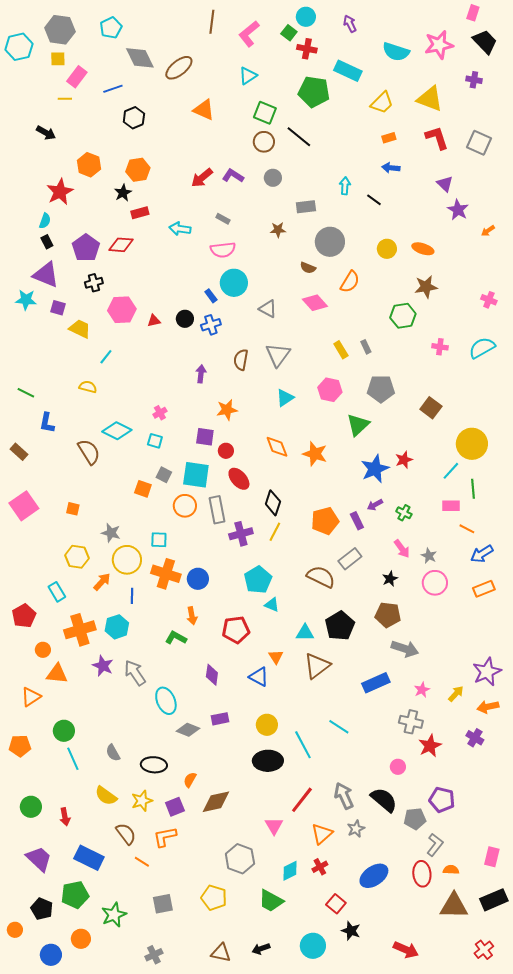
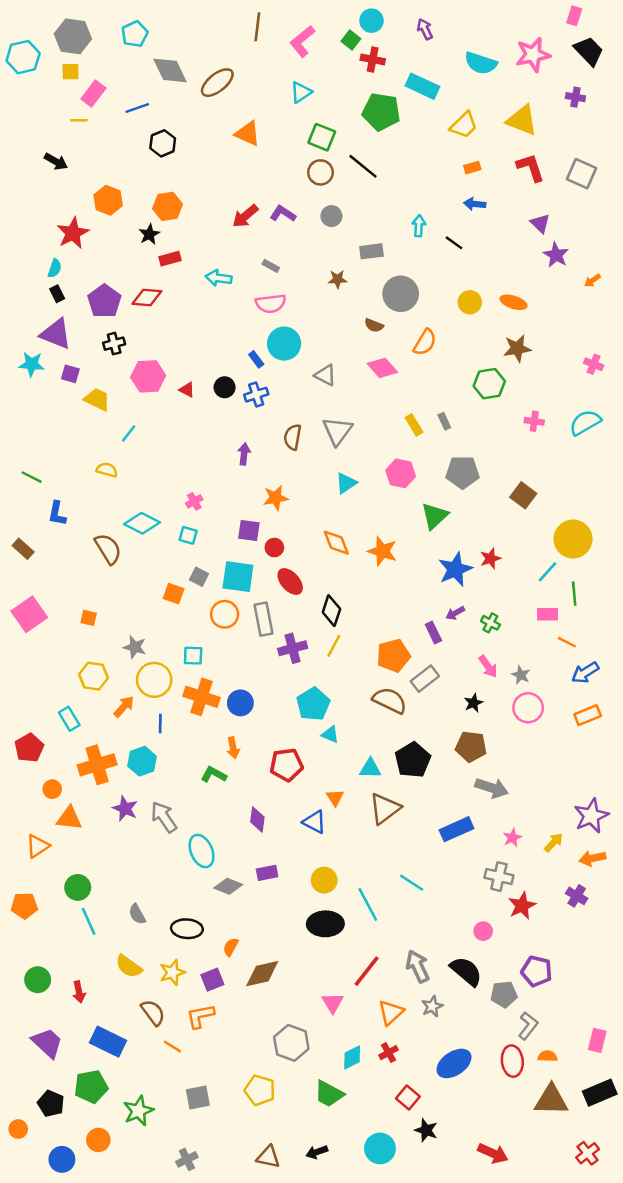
red triangle: (154, 321) -> (187, 390), turned 40
orange pentagon: (325, 521) -> (393, 656), moved

